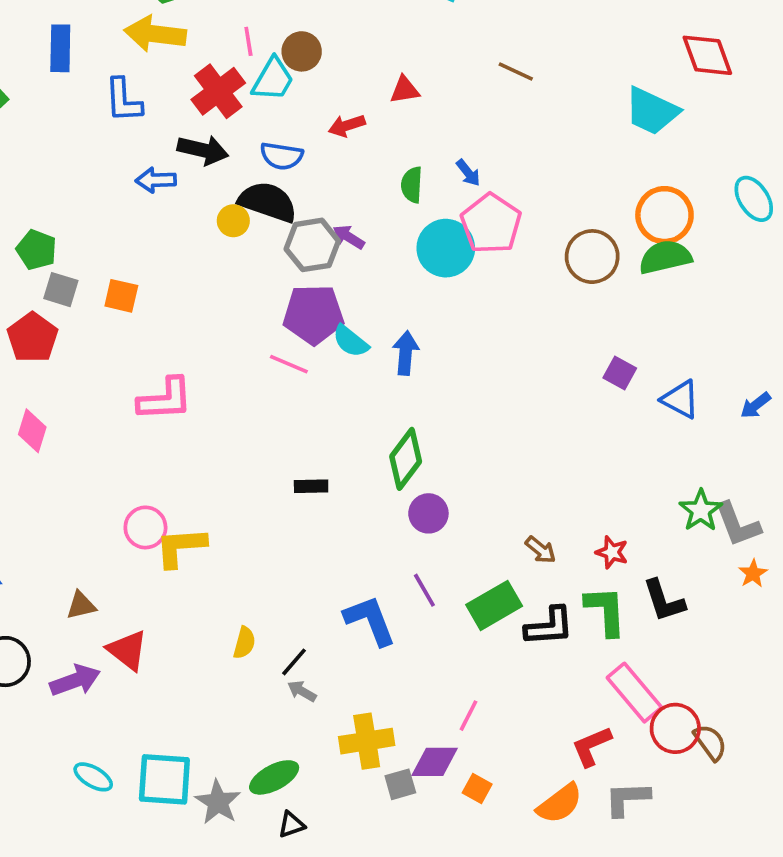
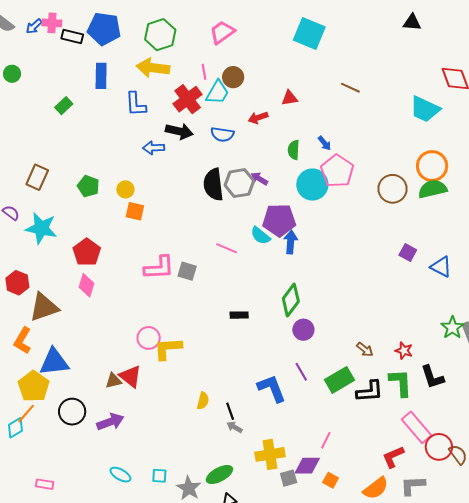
black semicircle: (268, 202) -> (213, 185), moved, turned -116
yellow circle: (233, 221) -> (125, 189), moved
gray square: (61, 290) -> (187, 271), moved
purple pentagon: (314, 314) -> (279, 220), moved
red pentagon: (32, 338) -> (87, 252), moved
red triangle: (127, 650) -> (130, 376), moved
black line: (294, 662) -> (230, 411), turned -60
cyan square: (164, 779) -> (159, 476), size x0.5

